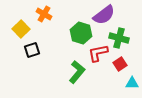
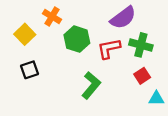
green hexagon: (81, 33) -> (77, 39), moved
black square: (32, 50) -> (29, 70), moved
red L-shape: (98, 53) -> (109, 49), moved

